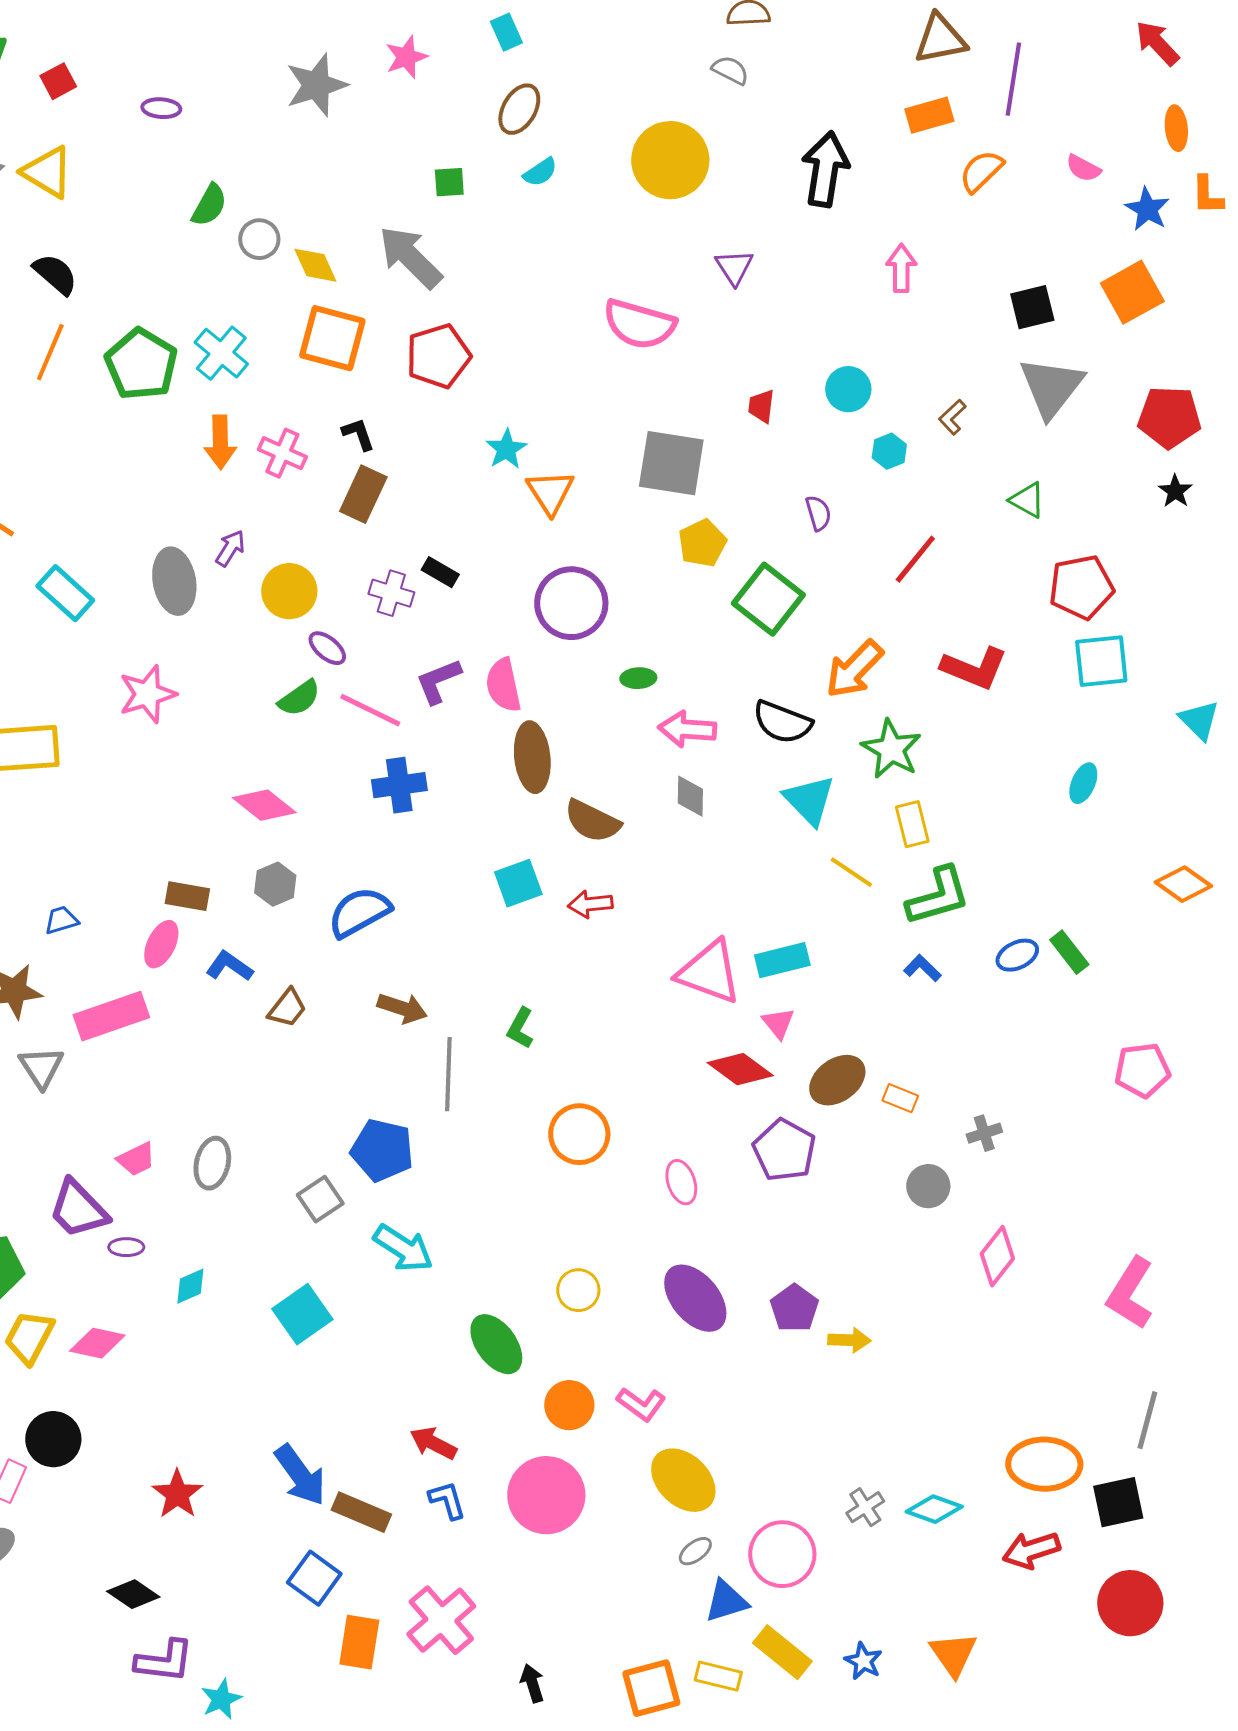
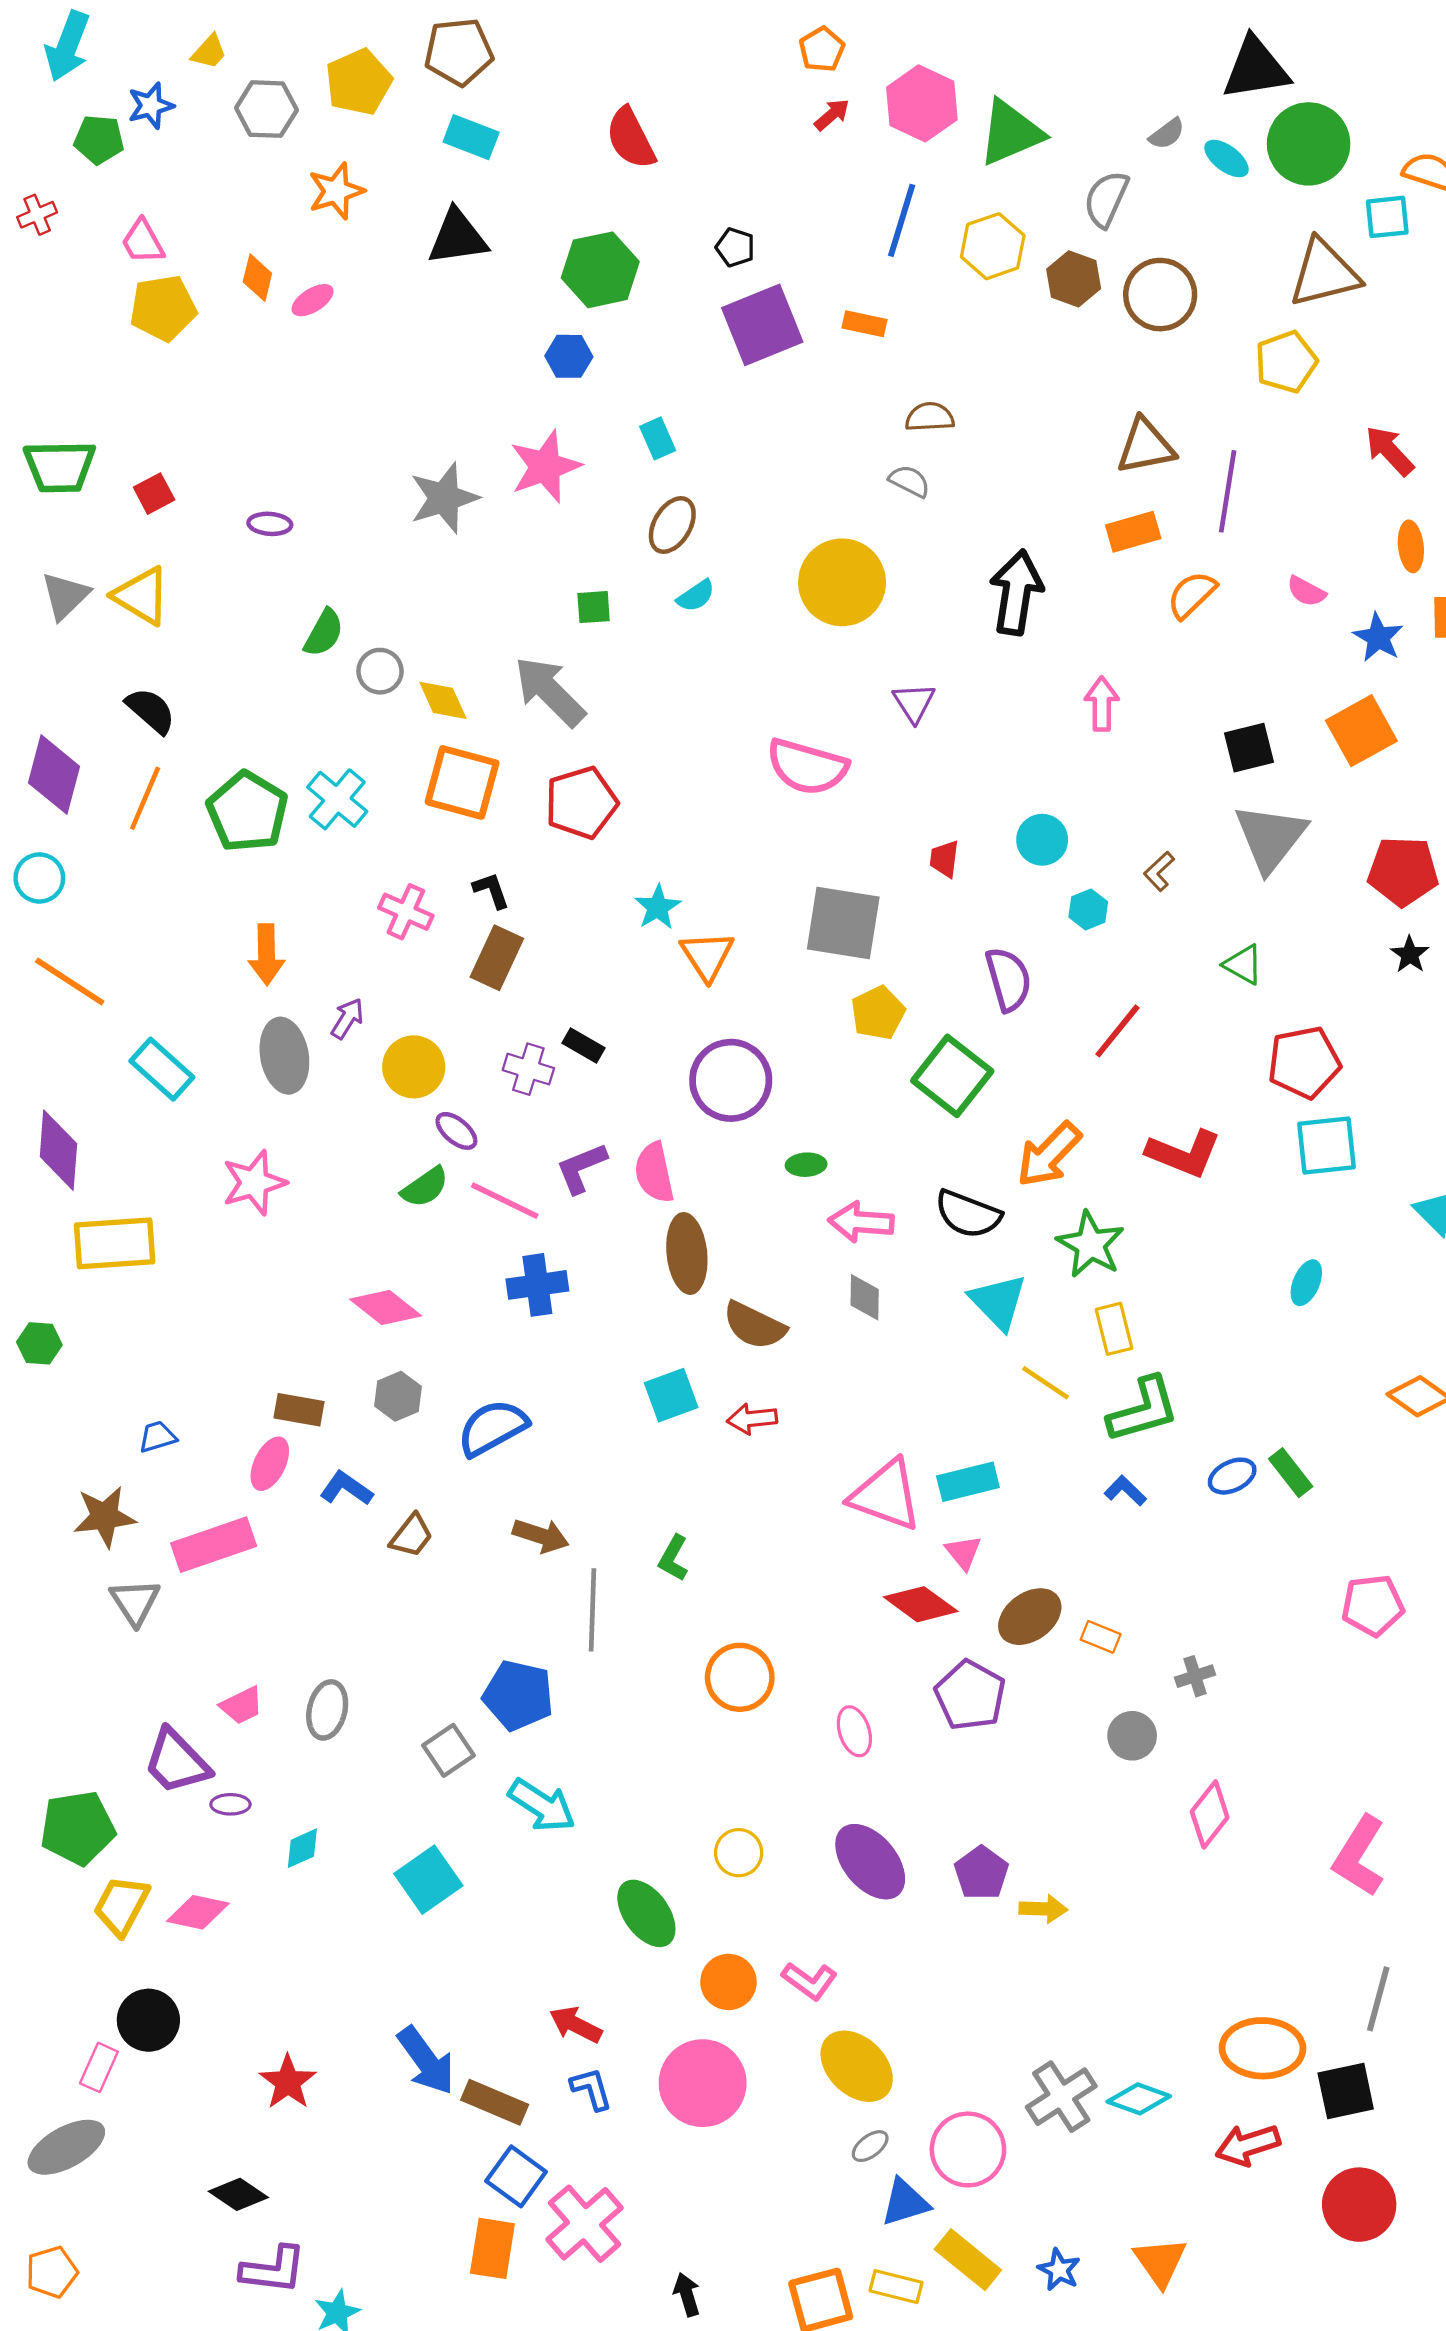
pink star: (406, 57) -> (545, 467), size x1.5
orange arrow: (220, 442) -> (266, 954), moved
purple semicircle: (818, 513) -> (1008, 979), size x1.6
gray cross: (865, 1507) -> (1061, 2097), size x1.6
blue square: (314, 1578) -> (516, 2176), moved

